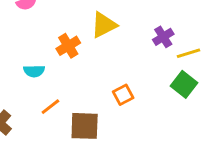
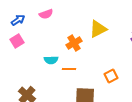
orange line: (50, 107) -> (69, 69), moved, turned 40

